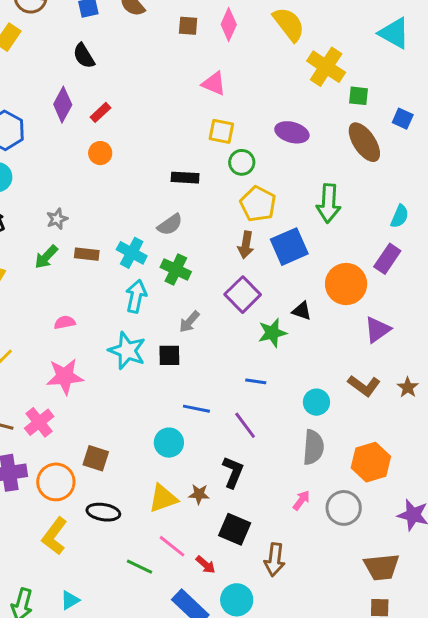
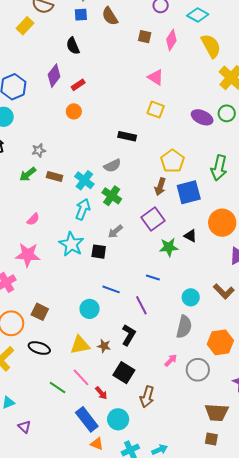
green circle: (242, 162) -> (227, 113), moved
pink semicircle: (65, 322) -> (33, 219), turned 136

